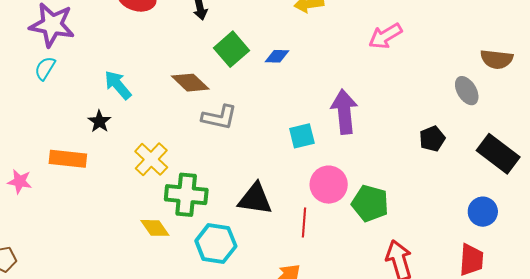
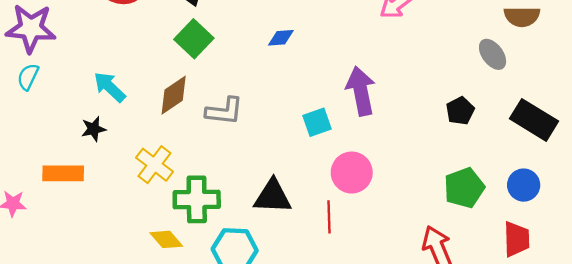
green square: (232, 49) -> (194, 39), moved
brown diamond: (190, 83) -> (174, 95), moved, turned -72
black star: (99, 121) -> (94, 129), turned 30
green pentagon: (370, 203) -> (464, 188), moved, turned -30

